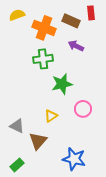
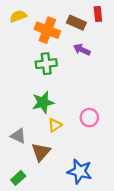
green star: (62, 84) -> (43, 102), moved

